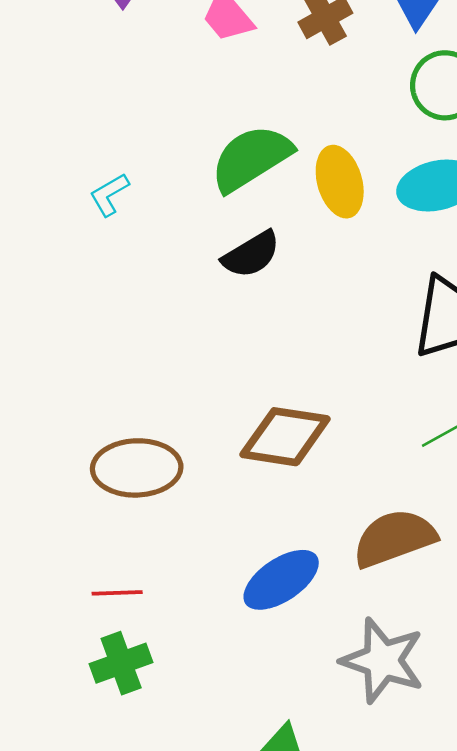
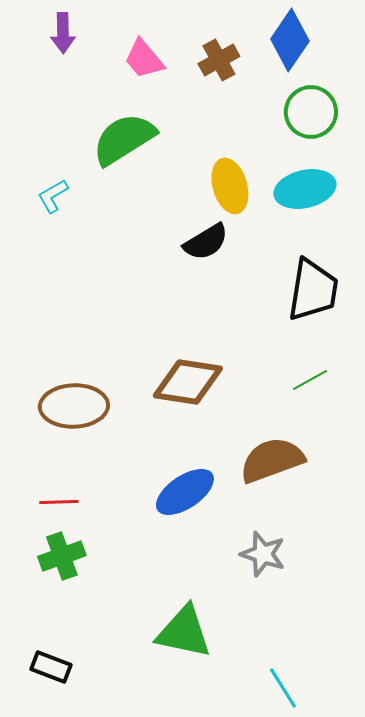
green semicircle: (251, 158) -> (124, 139), moved
black semicircle: (251, 254) -> (206, 242), moved
gray star: (383, 661) -> (263, 554), size x0.7

